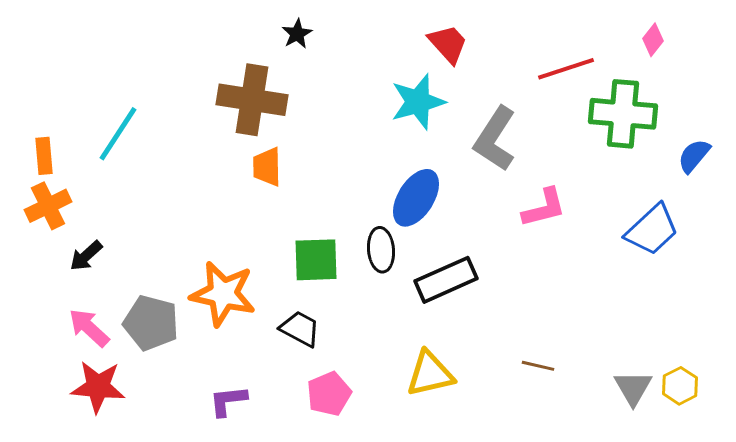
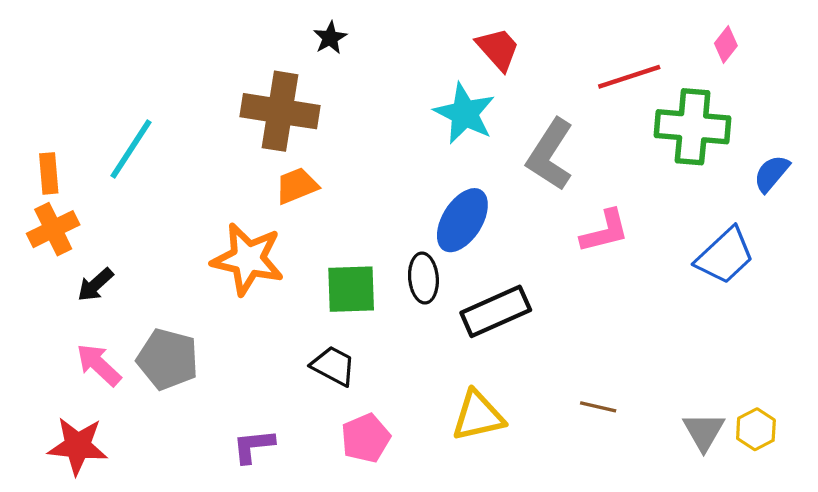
cyan star: (418, 102) -> (465, 113), turned -30
orange trapezoid: (267, 167) -> (297, 186), turned 69
orange star: (223, 294) -> (248, 259), moved
red star: (98, 387) -> (78, 446), moved

